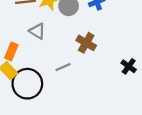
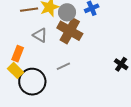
brown cross: (86, 43) -> (70, 31), moved, size x1.4

